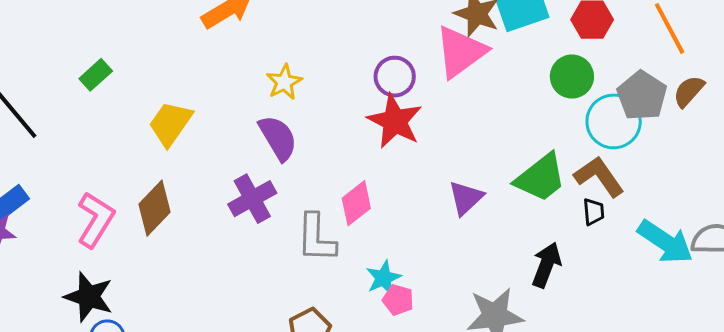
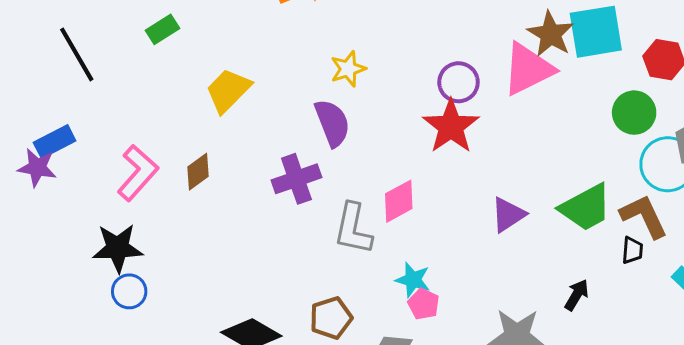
brown diamond: (155, 208) -> (198, 172), size x0.7
black arrow: (546, 265) -> (577, 295), size x0.7
cyan star: (383, 278) -> (413, 280), turned 30
black star: (89, 297) -> (118, 248), turned -30

